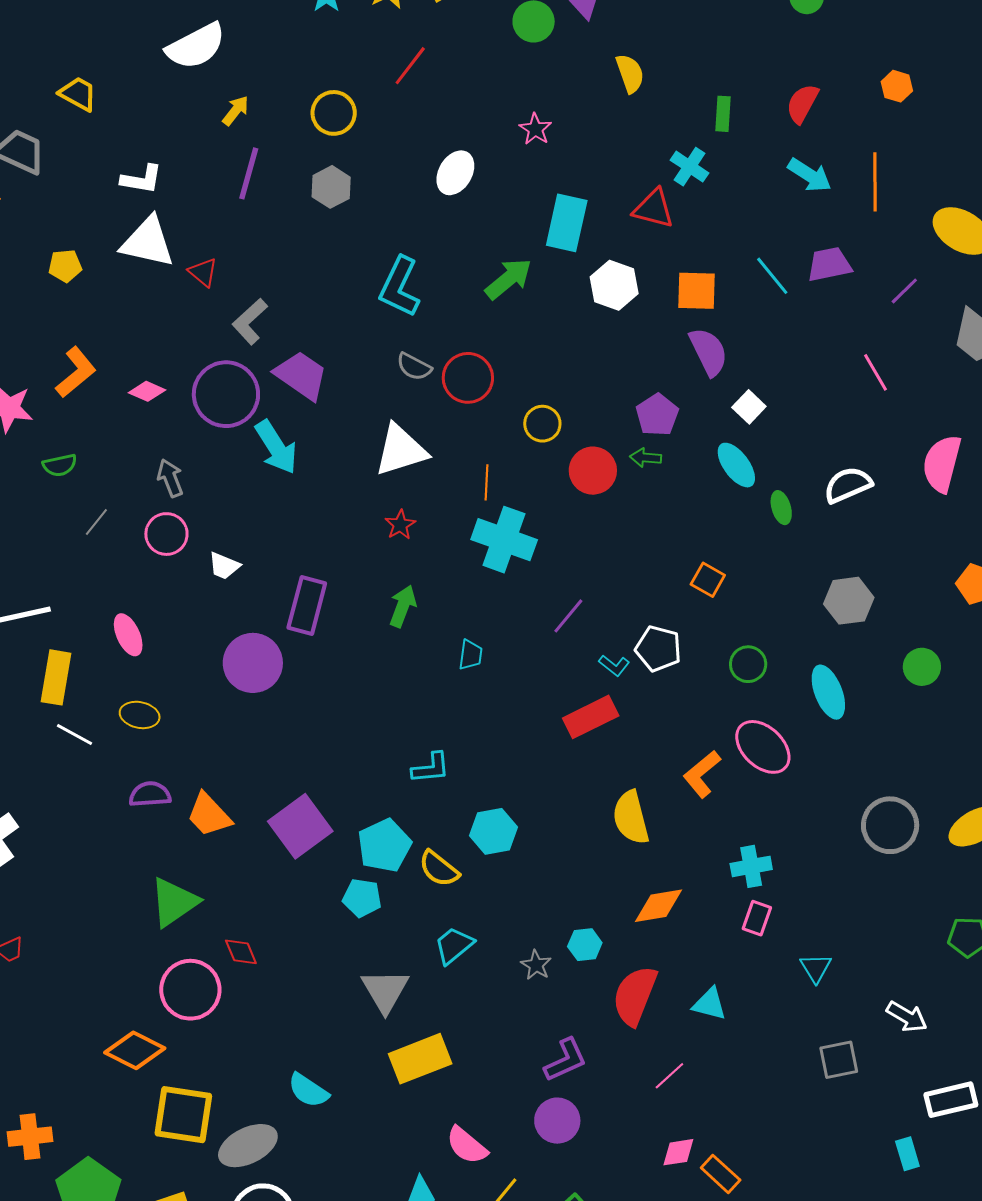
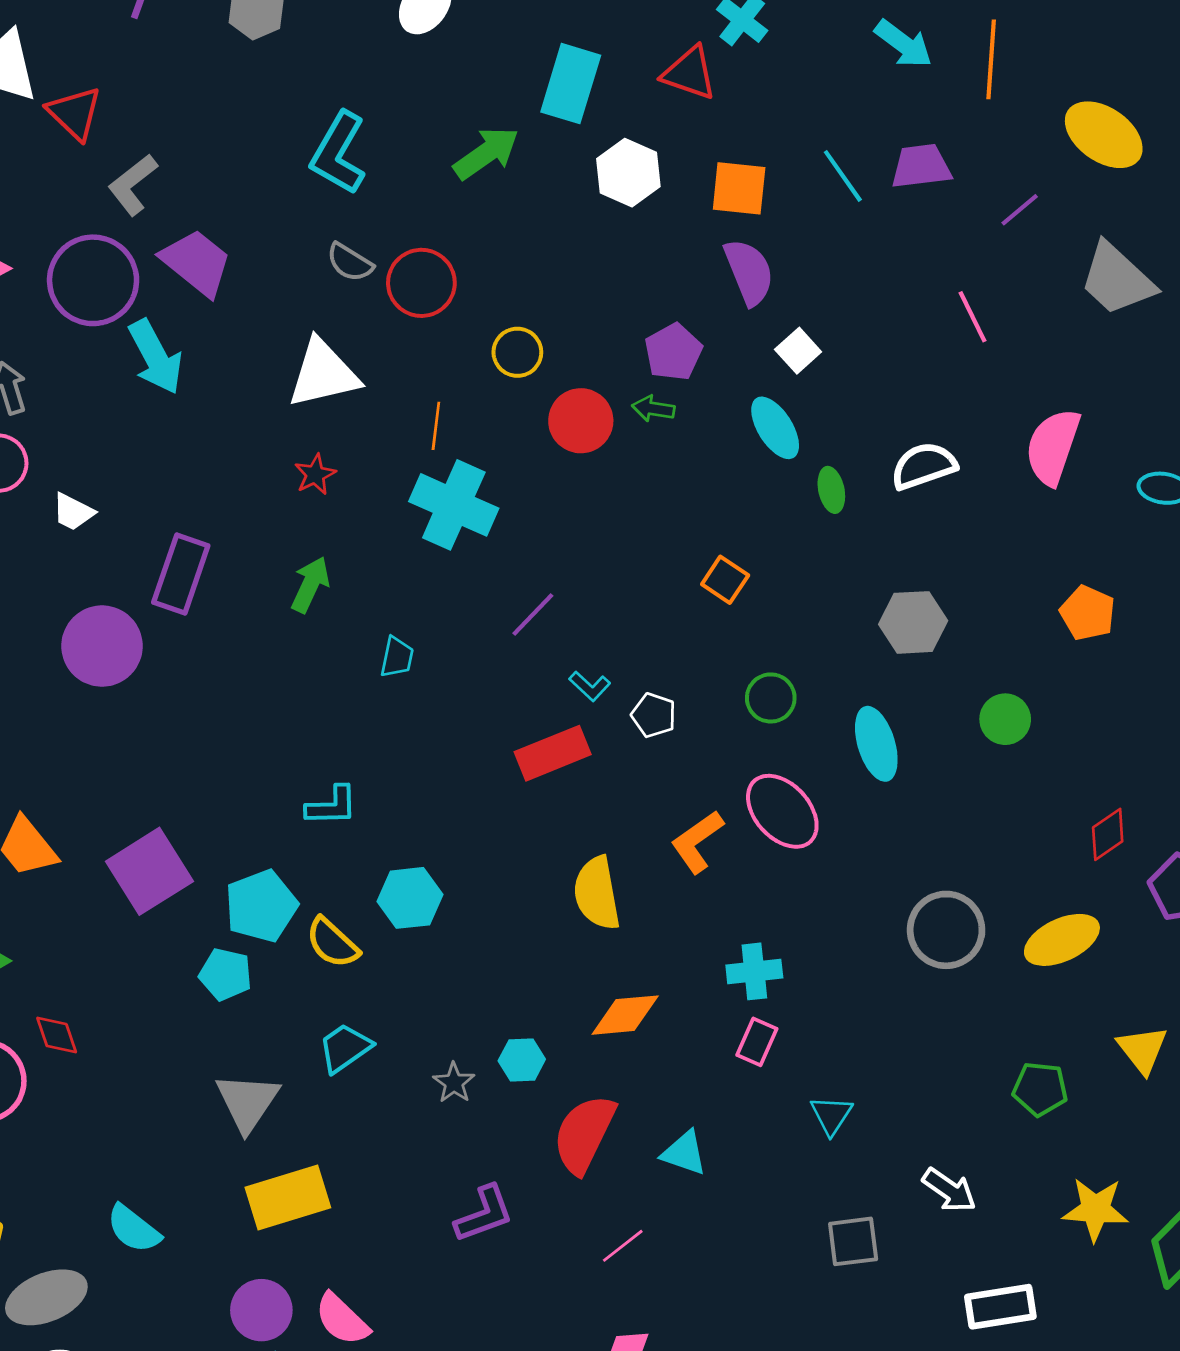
red triangle: (203, 272) -> (74, 113), size x1.4
white pentagon: (658, 649) -> (654, 715), moved, size x0.7
purple circle: (557, 1121) -> (261, 1310), moved

